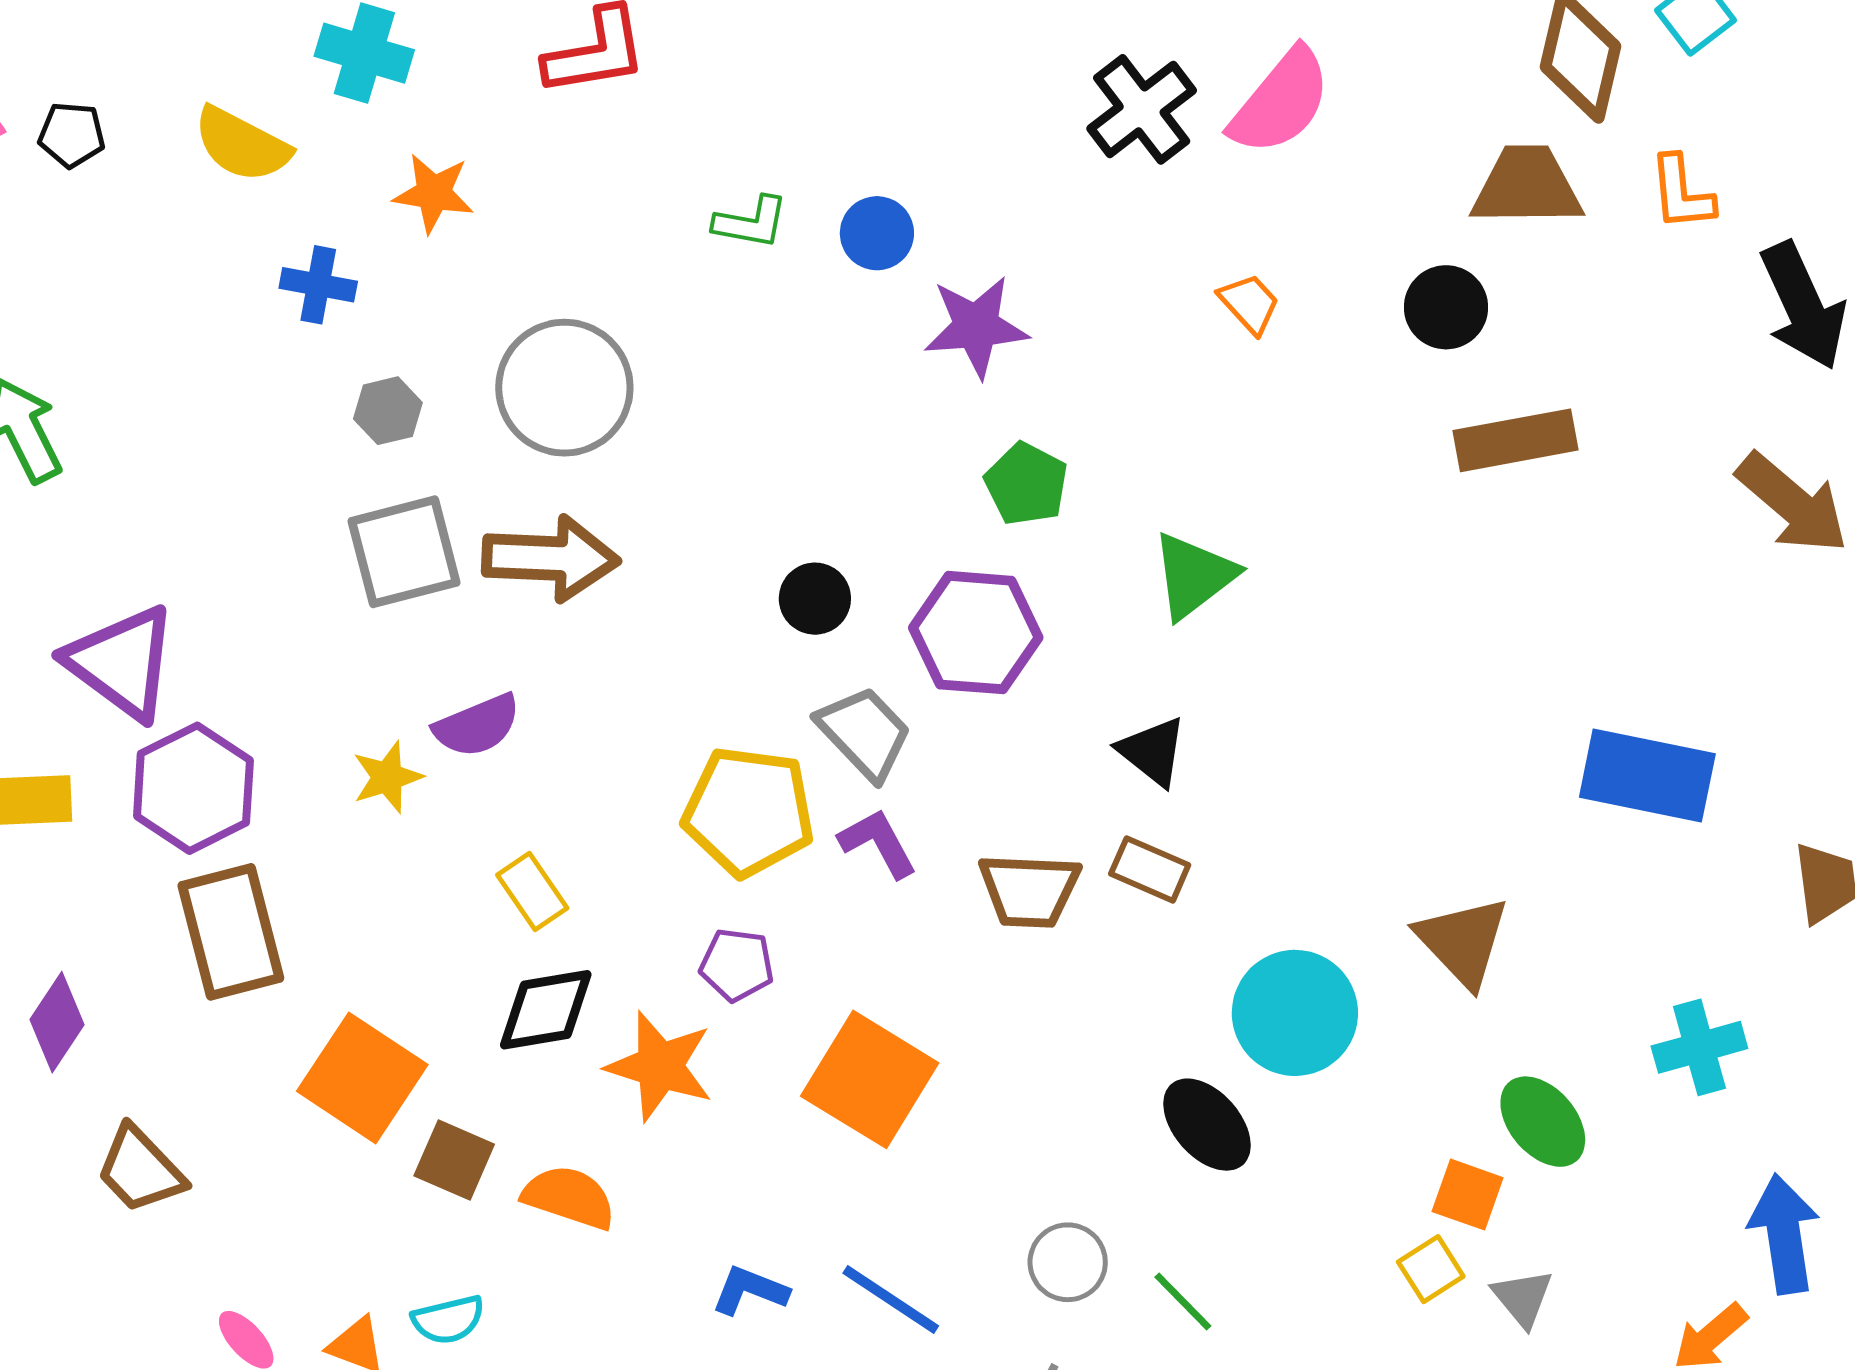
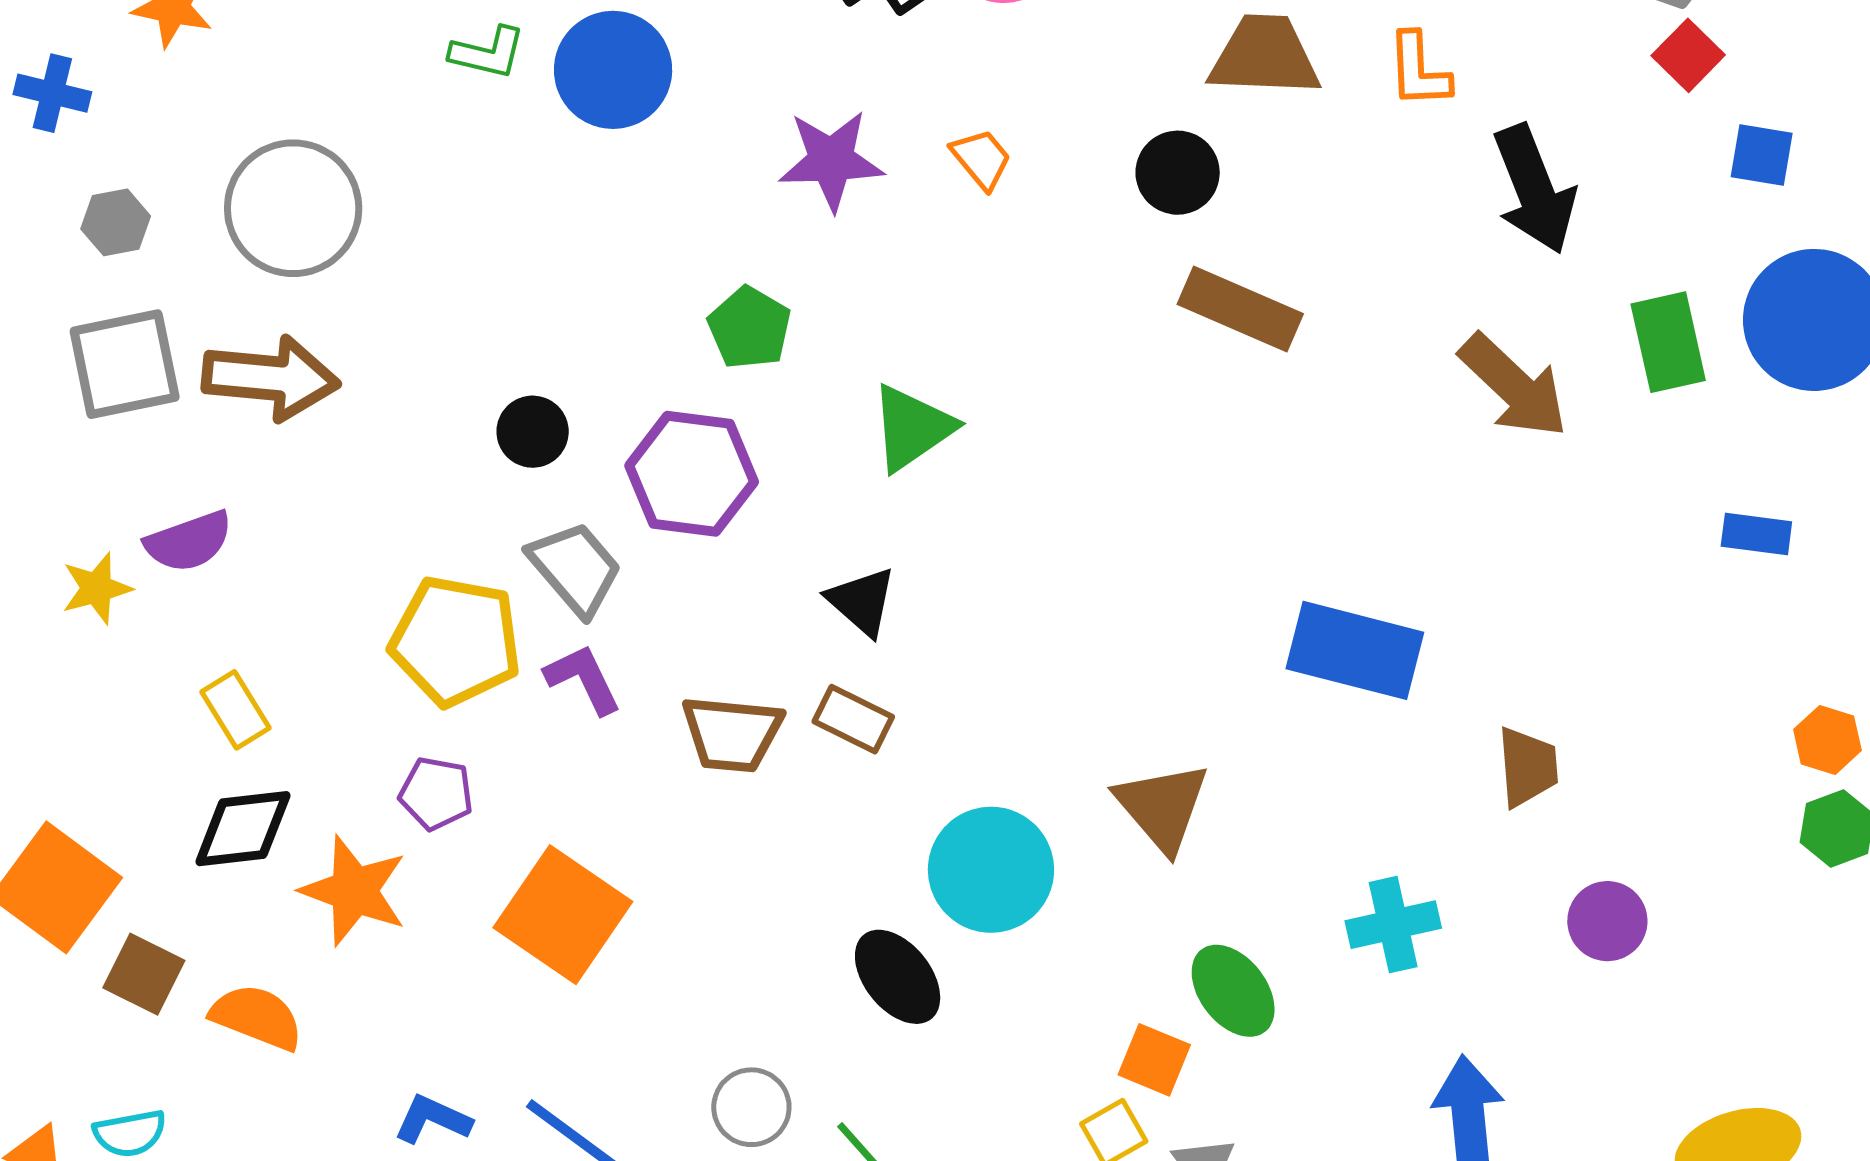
blue circle: (877, 233) -> (613, 70), size x1.6
purple star: (976, 327) -> (831, 160), moved
brown rectangle: (1515, 440) -> (1240, 309), turned 31

